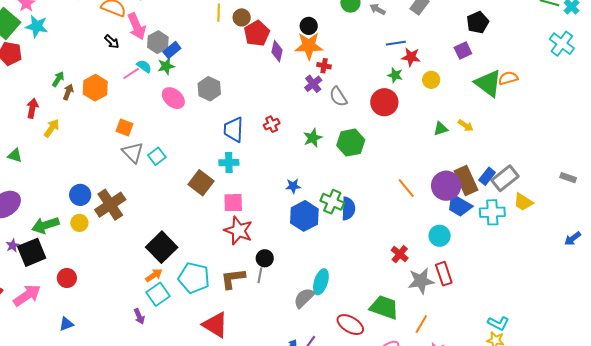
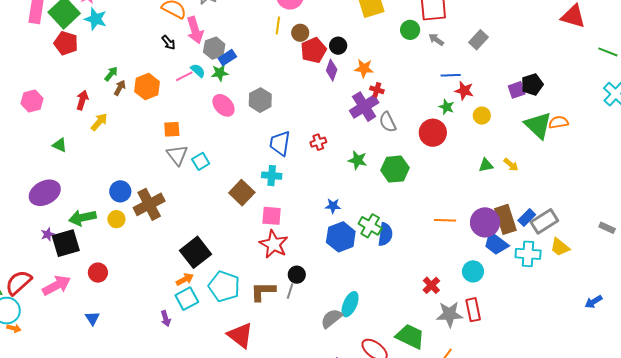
black pentagon: (478, 22) -> (532, 84), moved
black circle: (309, 26) -> (338, 46), moved
orange star: (309, 46) -> (364, 68), size x0.7
purple cross: (313, 84) -> (364, 107), size x1.6
orange square: (125, 127) -> (172, 129), turned -30
green star: (313, 138) -> (358, 160), turned 30
orange line: (406, 188) -> (445, 220), turned -55
blue arrow: (573, 239) -> (594, 302), moved
blue triangle: (66, 324) -> (92, 318), turned -49

